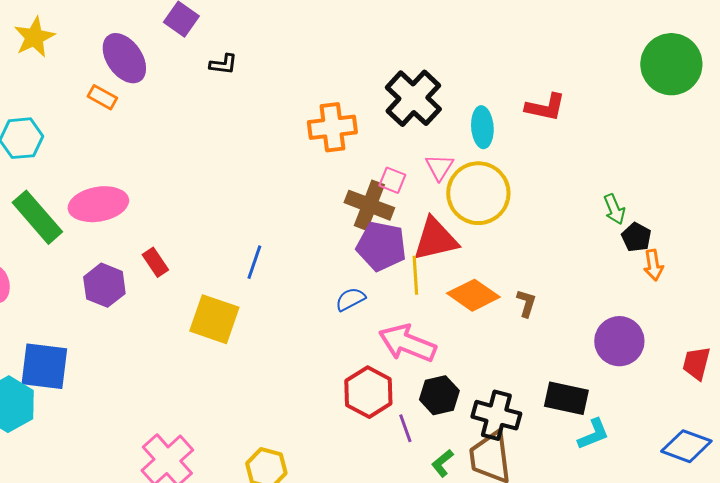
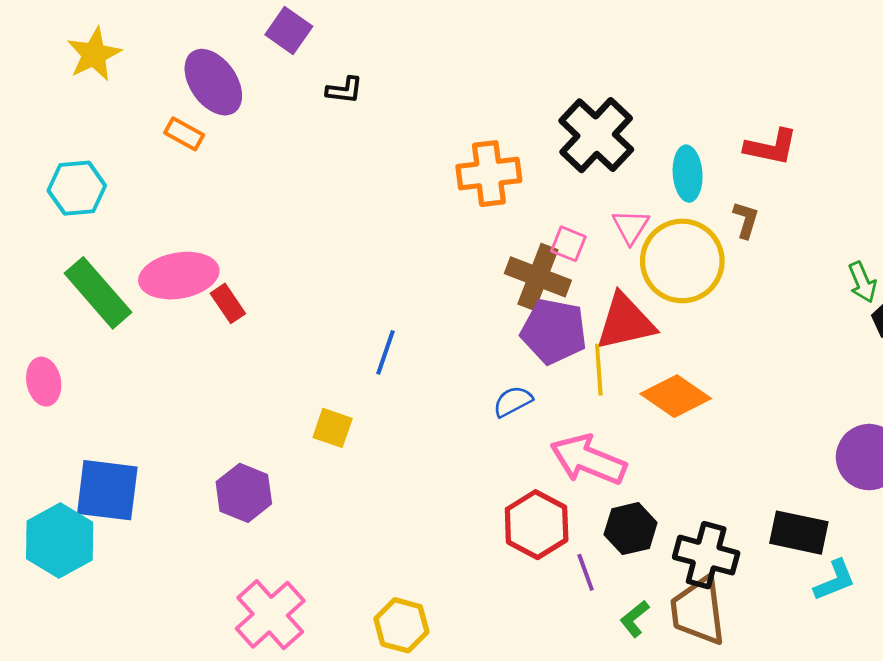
red rectangle: (155, 262) -> (228, 303), moved
purple hexagon: (104, 285) -> (244, 493), moved
brown L-shape: (526, 303) -> (746, 220), moved
yellow square: (214, 319) -> (333, 428), size x0.6

